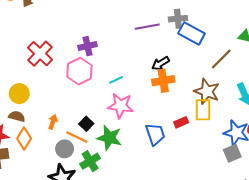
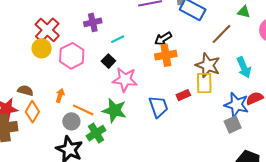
pink hexagon: (79, 71) -> (72, 56), moved
cyan line: (116, 80) -> (118, 39), moved
yellow circle: (19, 94) -> (42, 48), moved
black square: (86, 124) -> (108, 61), moved

